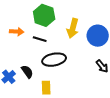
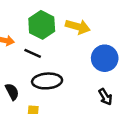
yellow arrow: (73, 28) -> (78, 27), moved, turned -96

